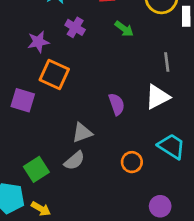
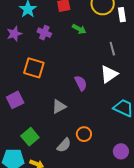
purple star: (38, 42) -> (14, 34), moved
purple square: (23, 100) -> (15, 100), moved, turned -36
gray semicircle: (74, 161) -> (64, 145), moved
orange circle: (132, 162) -> (84, 134), moved

